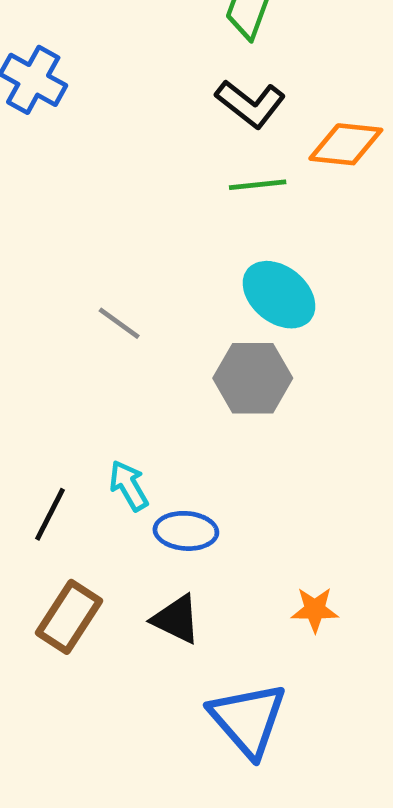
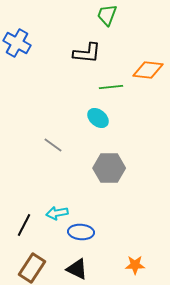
black L-shape: (250, 104) -> (87, 53), moved, turned -32
cyan ellipse: (279, 295) -> (98, 118), moved, size x0.7
cyan arrow: (129, 486) -> (57, 213), turned -70

